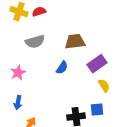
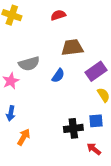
red semicircle: (39, 12) -> (58, 15), moved
gray semicircle: (35, 42) -> (29, 64), moved

